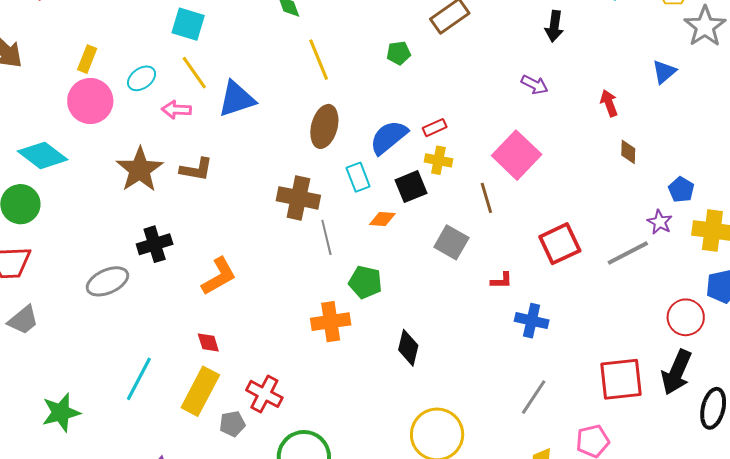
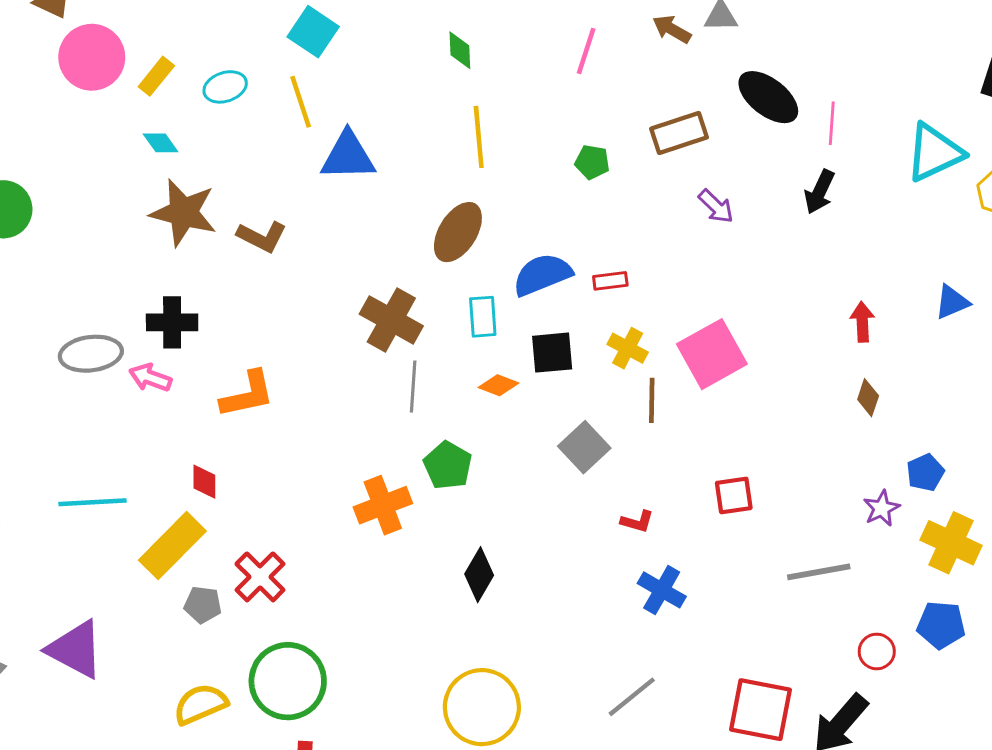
yellow rectangle: (87, 59) -> (156, 76), moved
purple arrow: (535, 85) -> (716, 206), moved
pink circle: (90, 101) -> (92, 57), moved
pink arrow: (176, 110) -> (150, 378), moved
cyan diamond: (43, 155) -> (161, 143), moved, size x0.5
yellow cross: (438, 160) -> (628, 348), moved
brown star: (140, 170) -> (183, 213), turned 30
red square: (560, 244) -> (734, 495), size x0.7
gray line: (628, 253) -> (819, 572), moved
red circle: (686, 317) -> (877, 651), size x0.7
orange cross: (331, 322) -> (383, 505), turned -30
cyan line: (139, 379) -> (93, 502), turned 42

